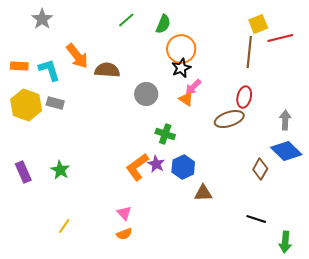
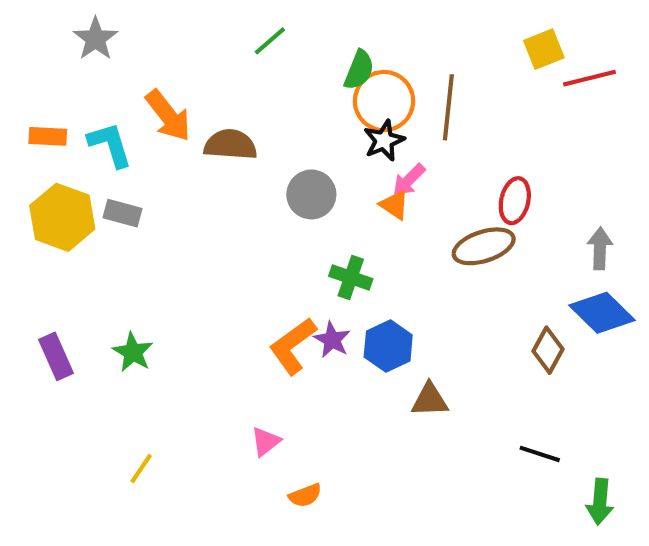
green semicircle: (163, 24) -> (359, 70), moved
brown line: (249, 52) -> (448, 107), moved
pink triangle: (124, 213) -> (266, 441), turned 35
orange semicircle: (124, 234) -> (305, 495), moved

